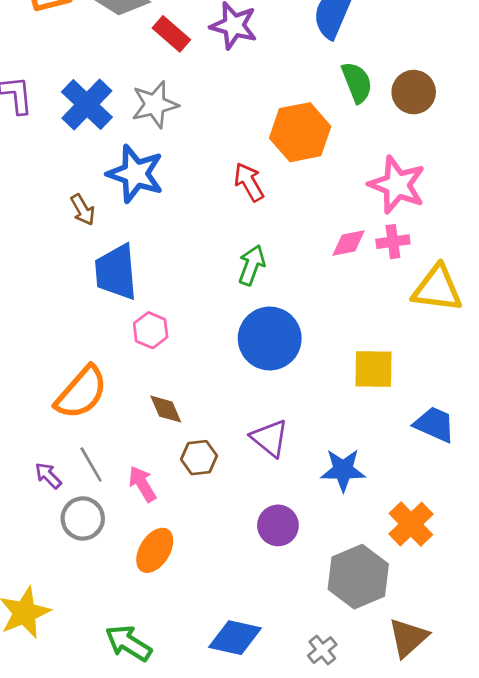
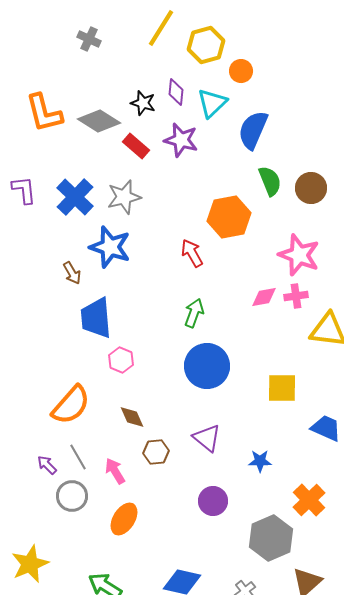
blue star: (343, 470) -> (260, 461), size x0.7

